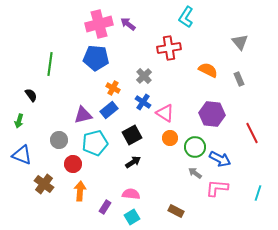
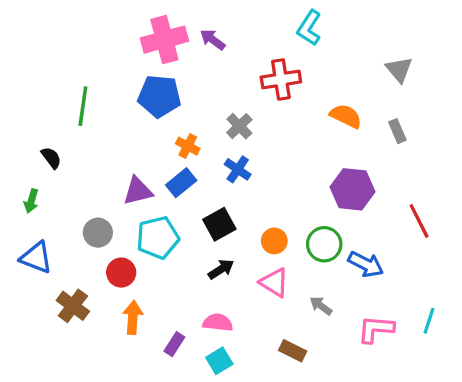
pink triangle: (165, 113) -> (274, 283), moved
orange circle: (170, 138) -> (274, 241), moved
gray arrow: (195, 173) -> (321, 306), moved
pink L-shape: (217, 188) -> (376, 329), moved

